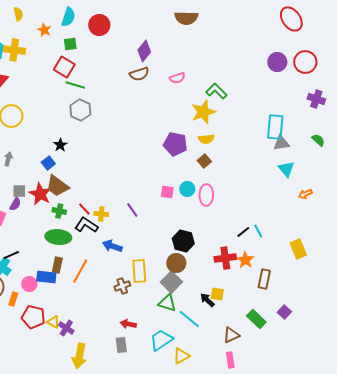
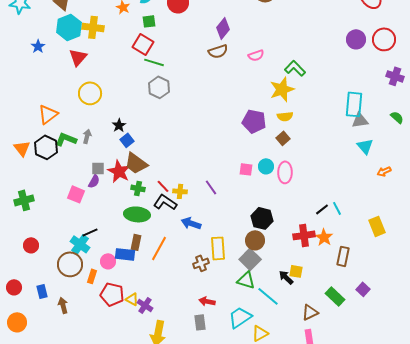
black star: (60, 145) -> (119, 125), moved

